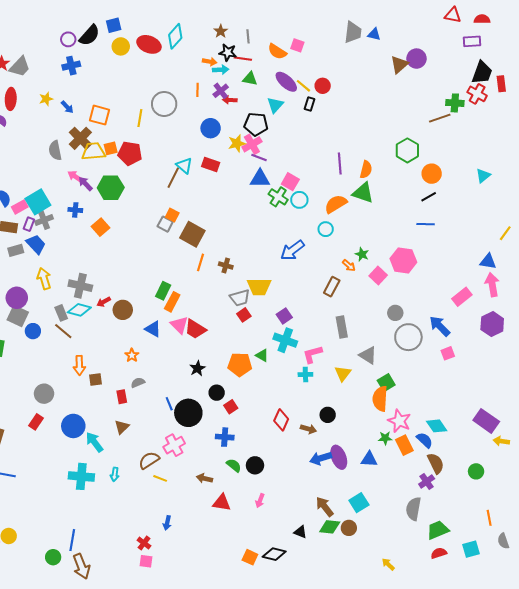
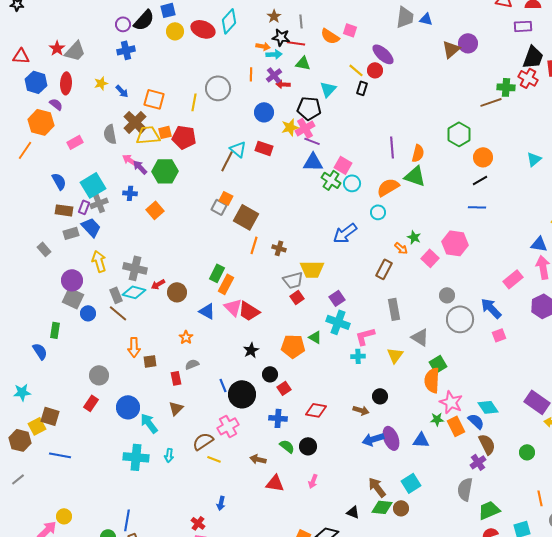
purple ellipse: (286, 82) -> (383, 54), moved
pink rectangle: (20, 207) -> (75, 142), moved
red diamond: (281, 420) -> (316, 410), moved, turned 75

